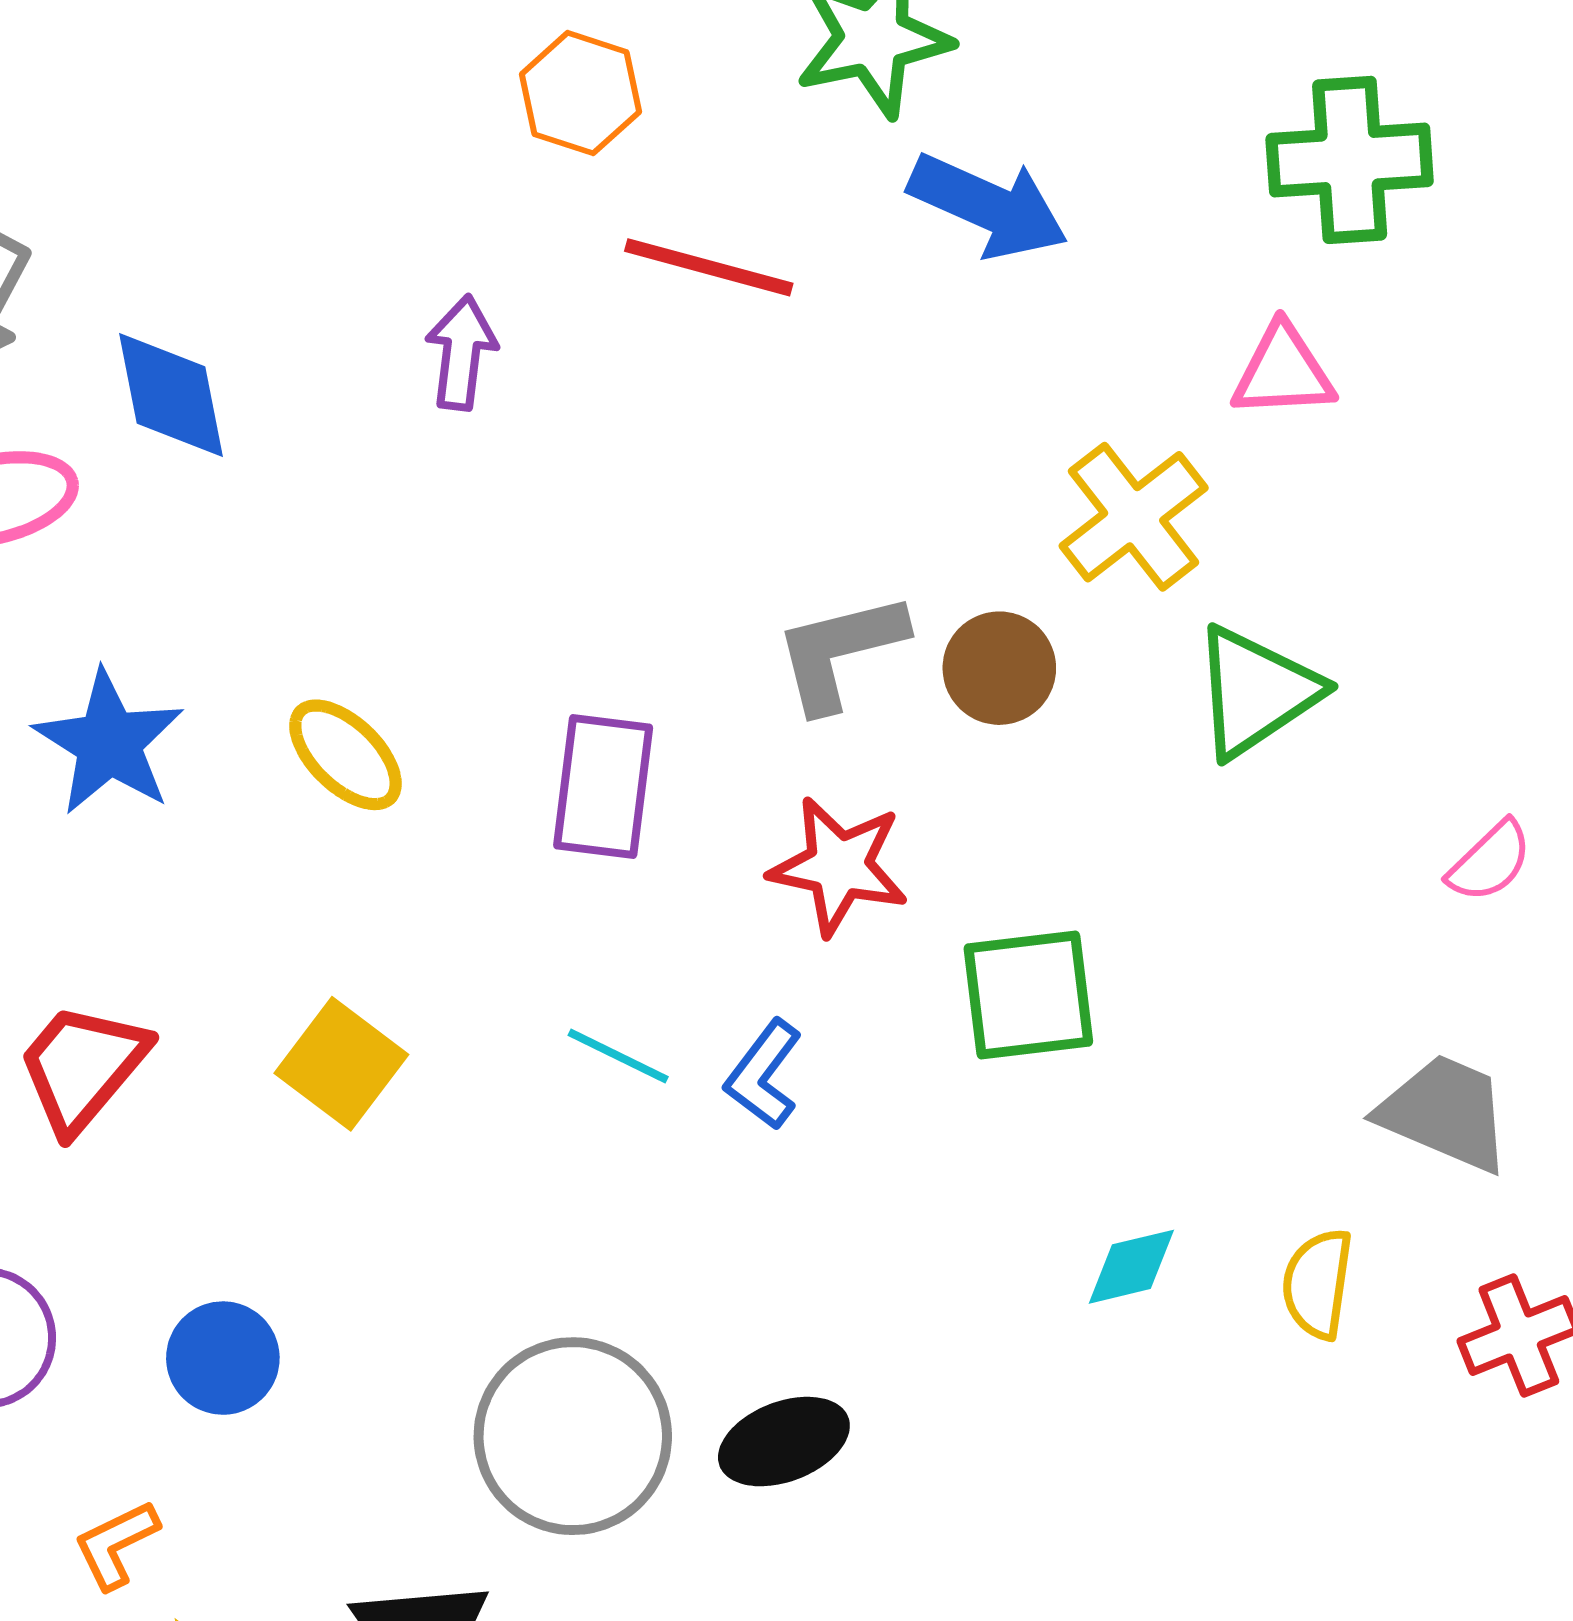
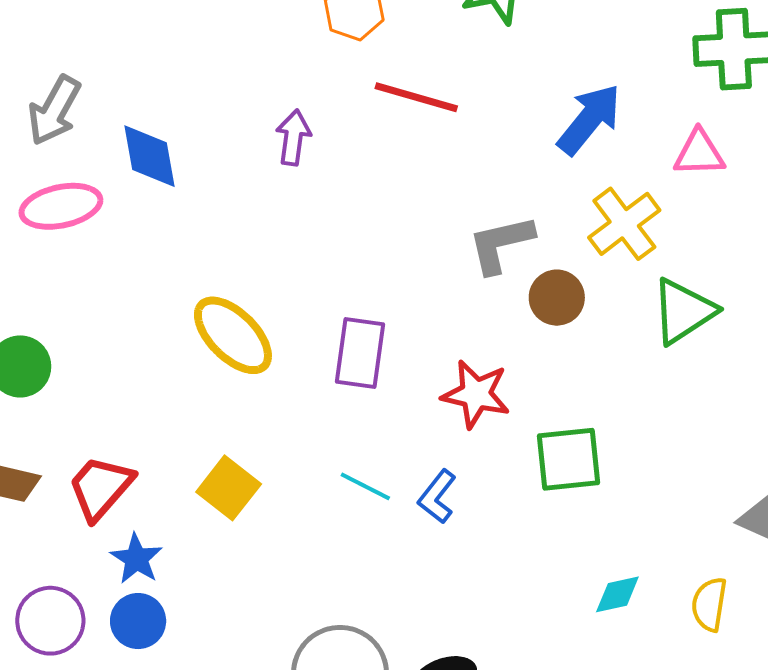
blue arrow: (988, 206) -> (589, 119), moved, turned -76
gray L-shape: (840, 651) -> (501, 244), moved
blue star: (109, 743) -> (136, 559), moved, size x0.7
yellow ellipse: (345, 755) -> (233, 335), size x1.4
blue circle: (223, 1358) -> (138, 621), moved

